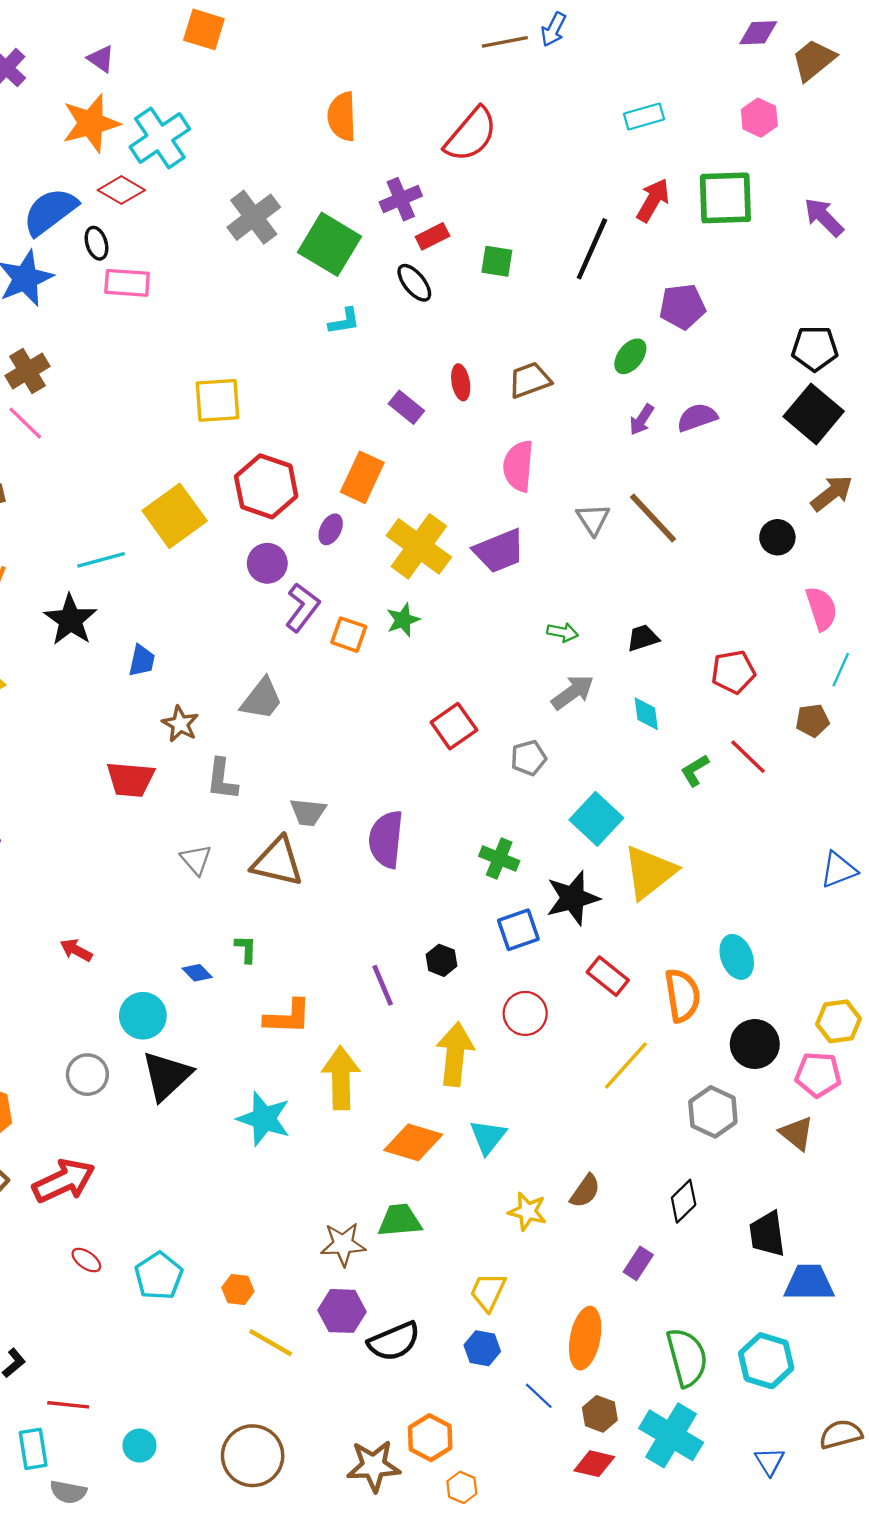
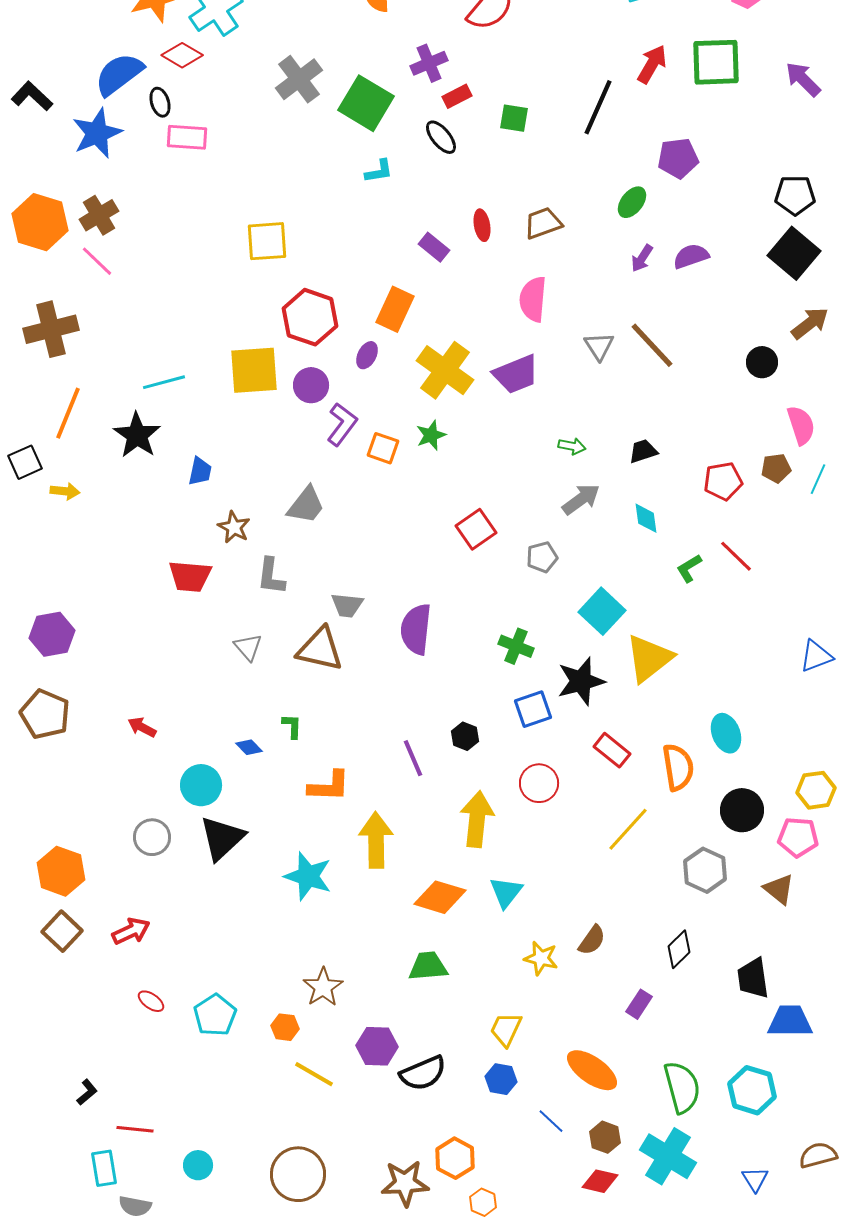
yellow square: (175, 516) -> (254, 370), moved, turned 32
brown pentagon: (812, 721) -> (776, 468), moved
red arrow: (64, 1181) -> (131, 931), size x0.7
brown star: (343, 1244) -> (323, 987), moved, turned -30
orange ellipse: (585, 1338) -> (592, 1070), turned -66

